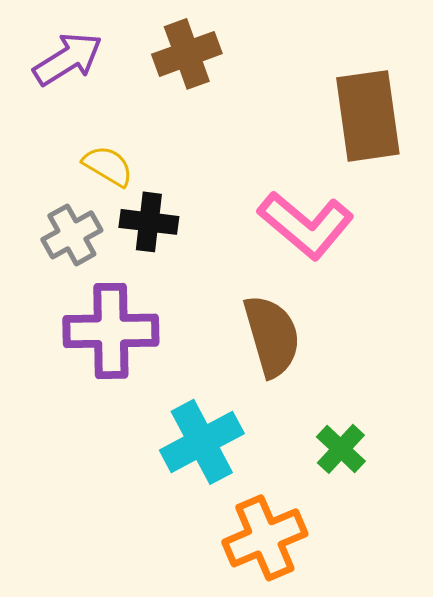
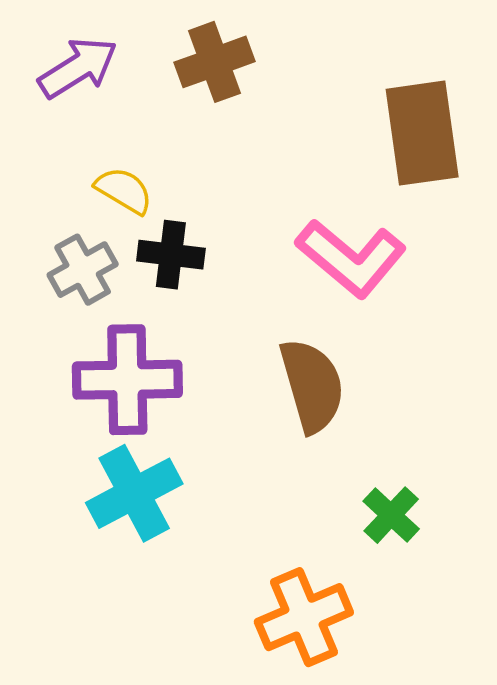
cyan cross: (202, 442) -> (134, 493), moved

